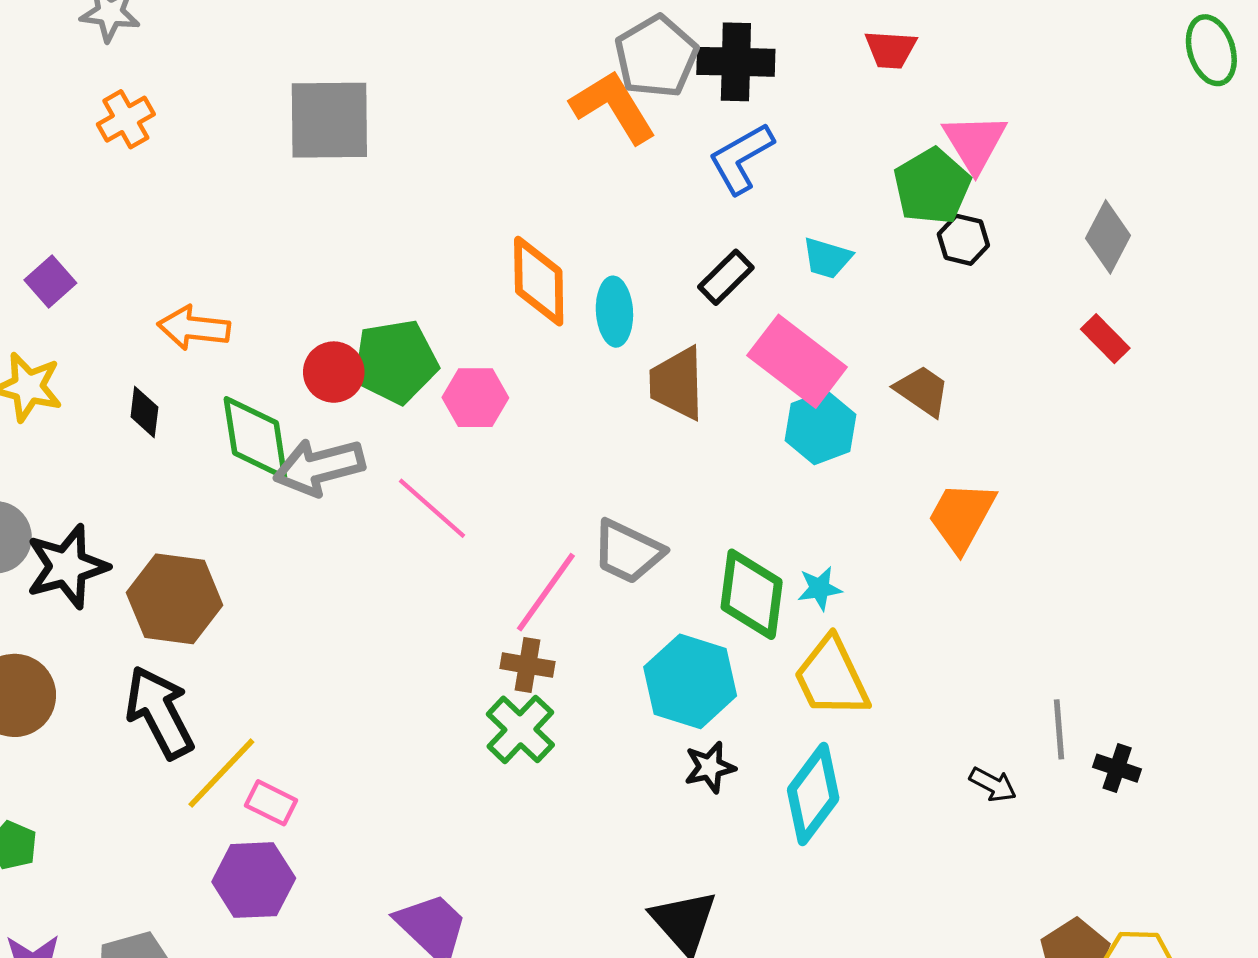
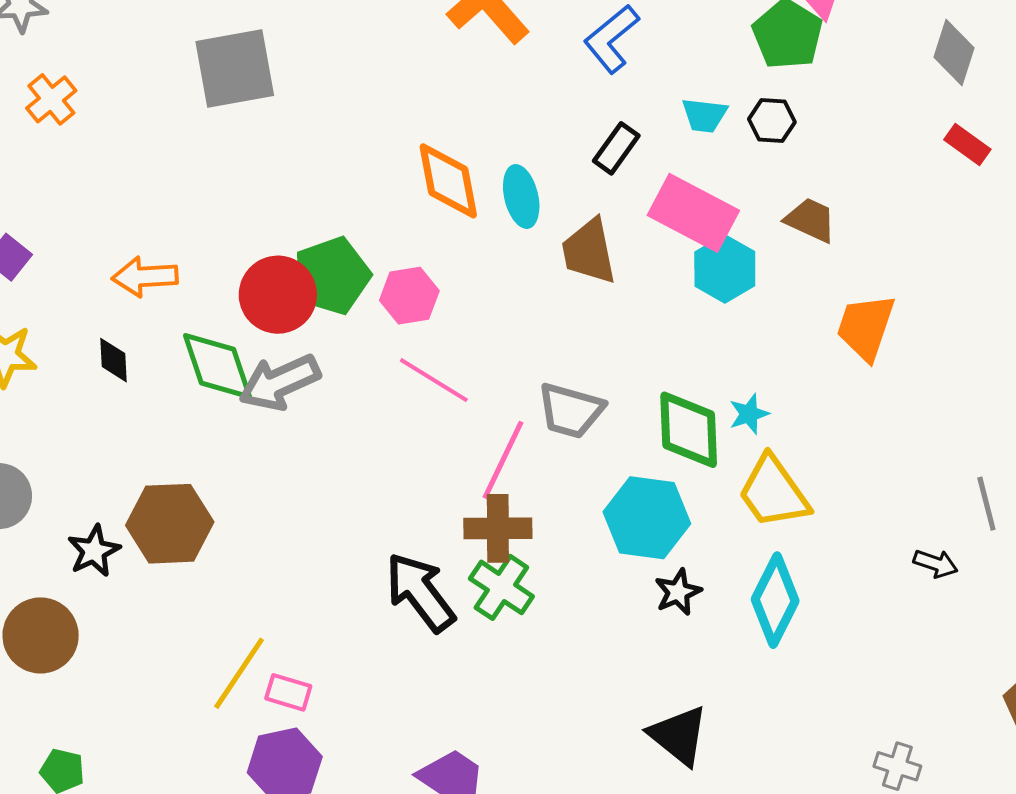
black hexagon: (963, 240) -> (772, 121), moved
red circle: (334, 372) -> (278, 295), size x1.4
pink line: (432, 508) -> (434, 380), moved
black star: (67, 567) -> (94, 551), moved, size x0.7
brown cross: (528, 665) -> (498, 528), size x1.4
black arrow: (160, 712) -> (420, 592), moved

